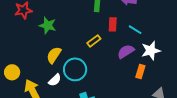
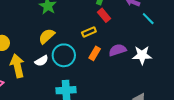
red rectangle: (113, 24) -> (104, 15), moved, turned -56
cyan line: (135, 30) -> (148, 19), moved
orange rectangle: (140, 71) -> (95, 53), moved

